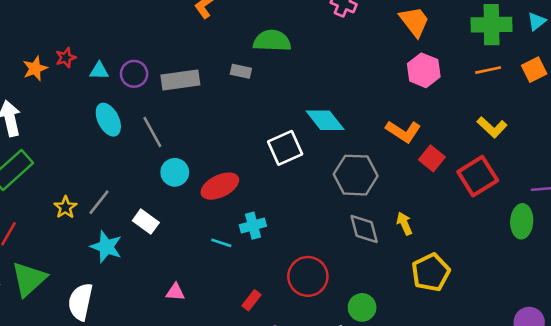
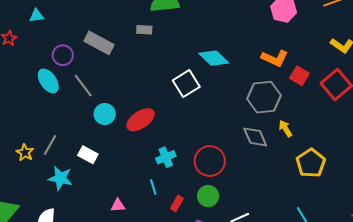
cyan triangle: (99, 71) -> (37, 16), moved
purple circle: (134, 74) -> (63, 55), moved
gray rectangle: (180, 80) -> (99, 43), turned 44
gray hexagon: (356, 175) -> (264, 97), moved
cyan cross: (253, 226) -> (166, 157), moved
cyan line: (221, 243) -> (153, 187), moved, turned 63
red circle: (308, 276) -> (210, 161), moved
green circle: (362, 307) -> (208, 196), moved

